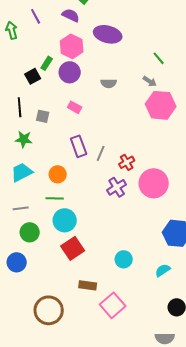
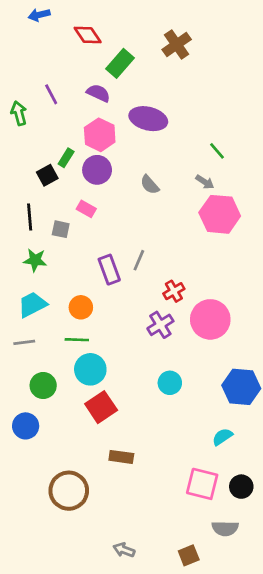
gray semicircle: (109, 83) -> (150, 185), turned 49
pink rectangle: (75, 107) -> (86, 209), moved
gray line: (101, 153) -> (139, 260), moved
gray line: (21, 208) -> (24, 342), moved
cyan circle: (124, 259) -> (170, 383), moved
pink square: (113, 305) -> (202, 484), moved, turned -35

